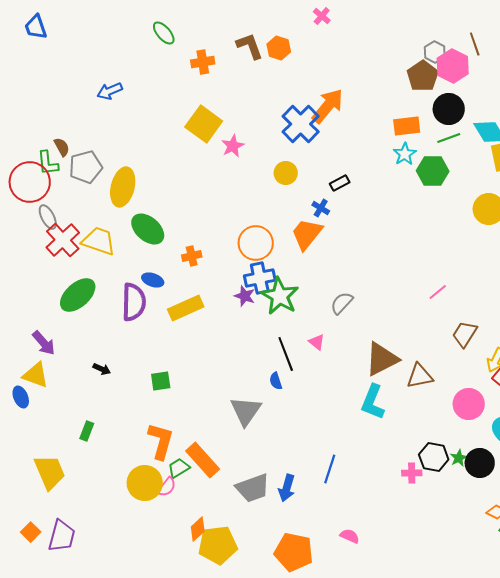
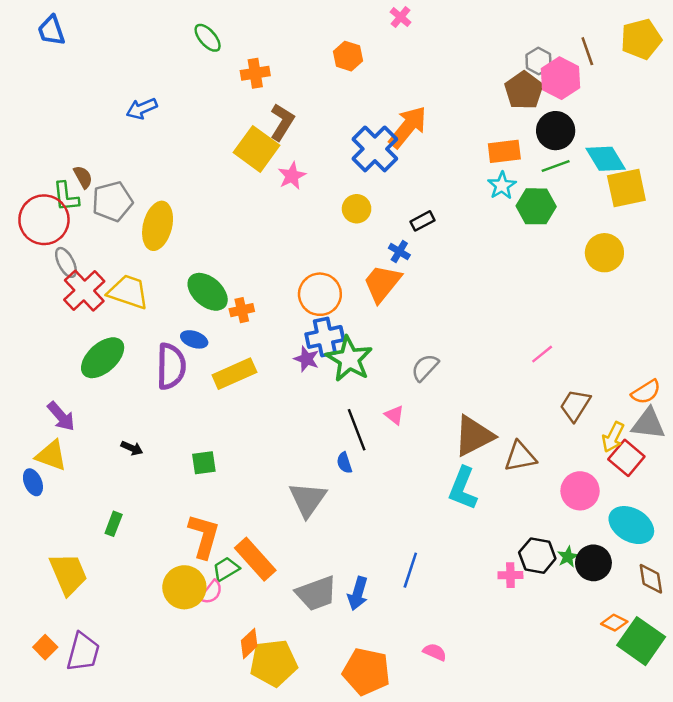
brown L-shape: (250, 46) -> (282, 122), moved, turned 52
green ellipse: (148, 229) -> (208, 292), moved

